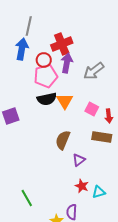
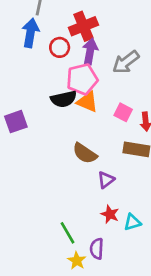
pink pentagon: (46, 76) -> (82, 79), moved
orange triangle: (65, 101) -> (87, 102), turned -36
brown semicircle: (63, 140) -> (85, 153), turned -78
green line: (27, 198) -> (68, 233), moved

